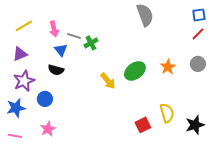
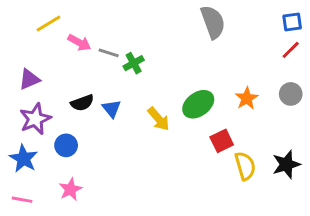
yellow line: (24, 26) -> (48, 23), moved
pink arrow: (54, 29) -> (79, 43), turned -49
blue triangle: (61, 50) -> (112, 109), moved
black semicircle: (56, 70) -> (82, 103), turned -35
blue star: (16, 108) -> (23, 159), turned -30
red square: (143, 125) -> (222, 141), moved
black star: (195, 125) -> (286, 164), moved

